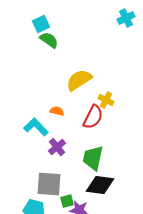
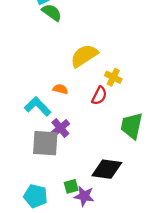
red semicircle: (93, 117) -> (99, 96), size x0.7
green trapezoid: (93, 158) -> (132, 126), moved
gray square: (49, 184) -> (45, 143), moved

